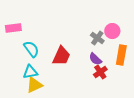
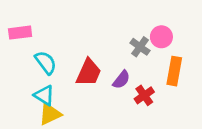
purple semicircle: (95, 59) -> (121, 80), moved, turned -96
cyan triangle: (30, 72) -> (44, 95), turned 42

